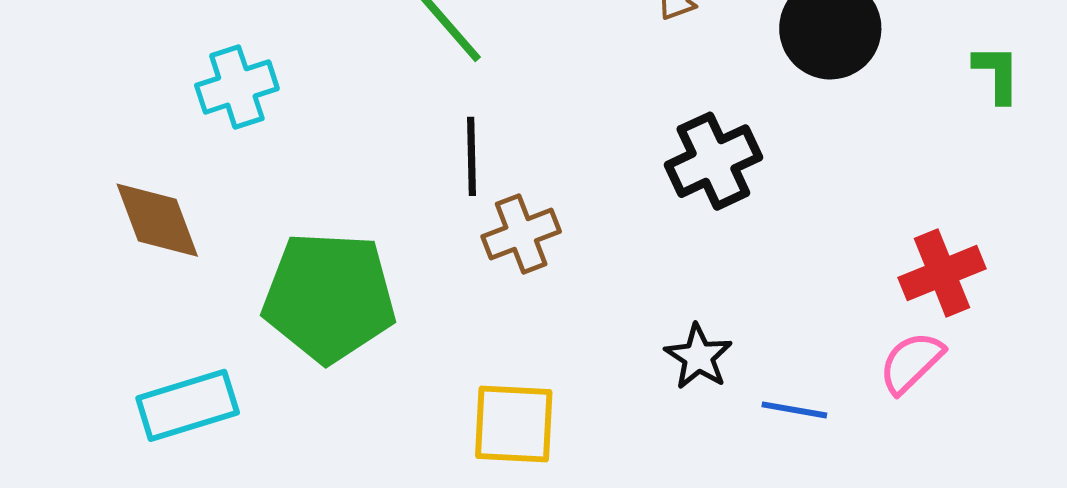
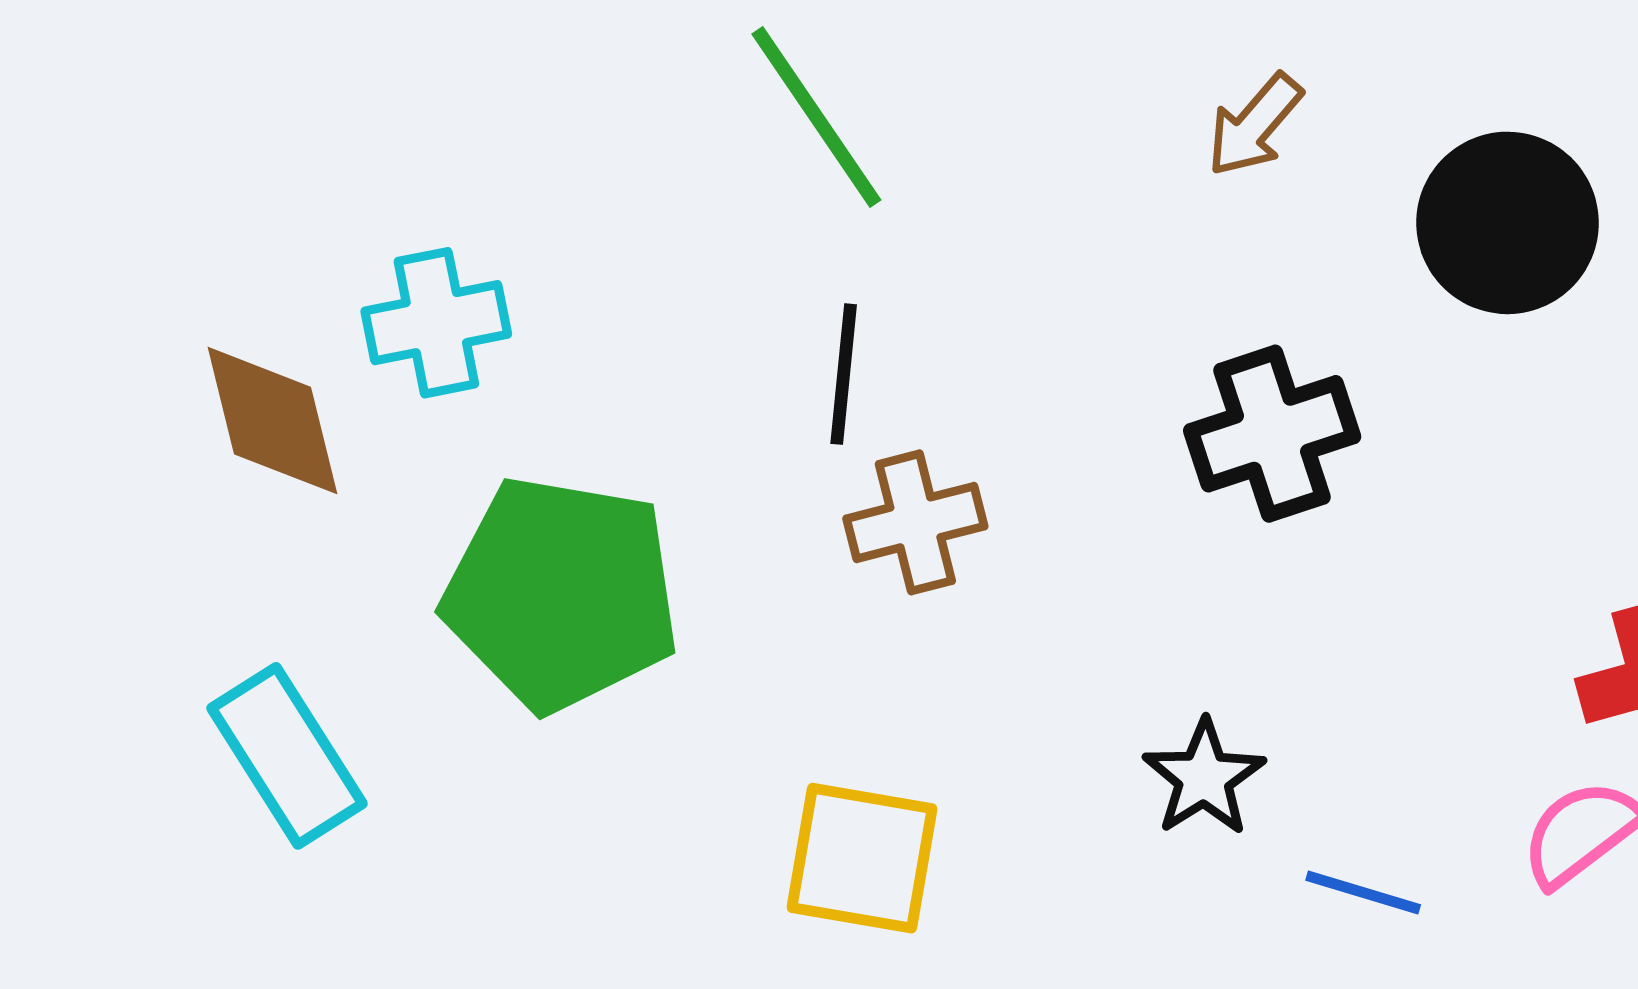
cyan cross: (237, 87) -> (436, 323), moved
cyan rectangle: (188, 405) -> (287, 756), turned 68

